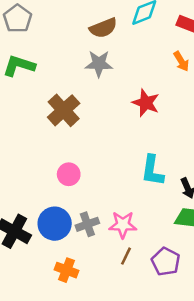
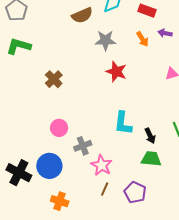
gray star: (99, 64) -> (105, 40), moved
brown cross: (64, 110) -> (54, 79), size x0.7
gray cross: (87, 224) -> (83, 146), moved
pink star: (123, 225) -> (102, 165), turned 30

